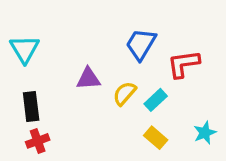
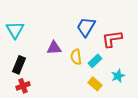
yellow semicircle: (124, 93) -> (76, 57), turned -49
black rectangle: (31, 107) -> (19, 65), turned 30
cyan star: (205, 133) -> (118, 76), moved

